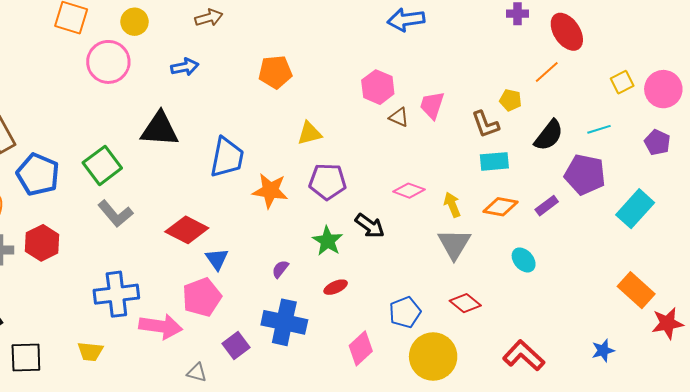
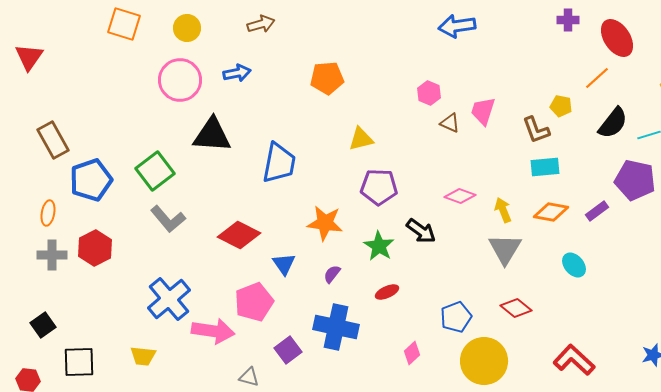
pink circle: (108, 62) -> (180, 80), moved
pink hexagon: (378, 87) -> (429, 93), size x0.7
black semicircle: (549, 135) -> (613, 123), moved
blue pentagon: (38, 175) -> (91, 180), turned 30
orange star: (270, 191) -> (325, 223), moved
blue triangle: (217, 259) -> (284, 264), moved
blue cross: (116, 294) -> (169, 299), turned -33
pink diamond: (361, 348) -> (412, 353), size x0.7

